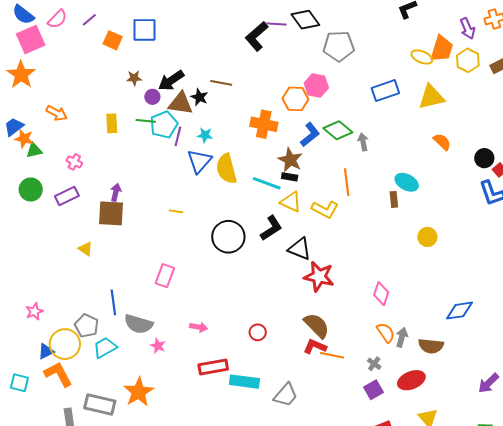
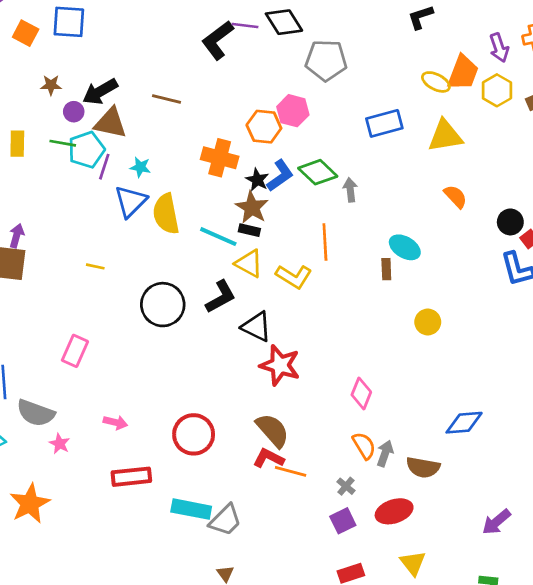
black star: (199, 97) -> (257, 180), moved
red circle: (258, 332) -> (194, 434), size x1.8
cyan rectangle: (244, 382) -> (191, 509), moved

